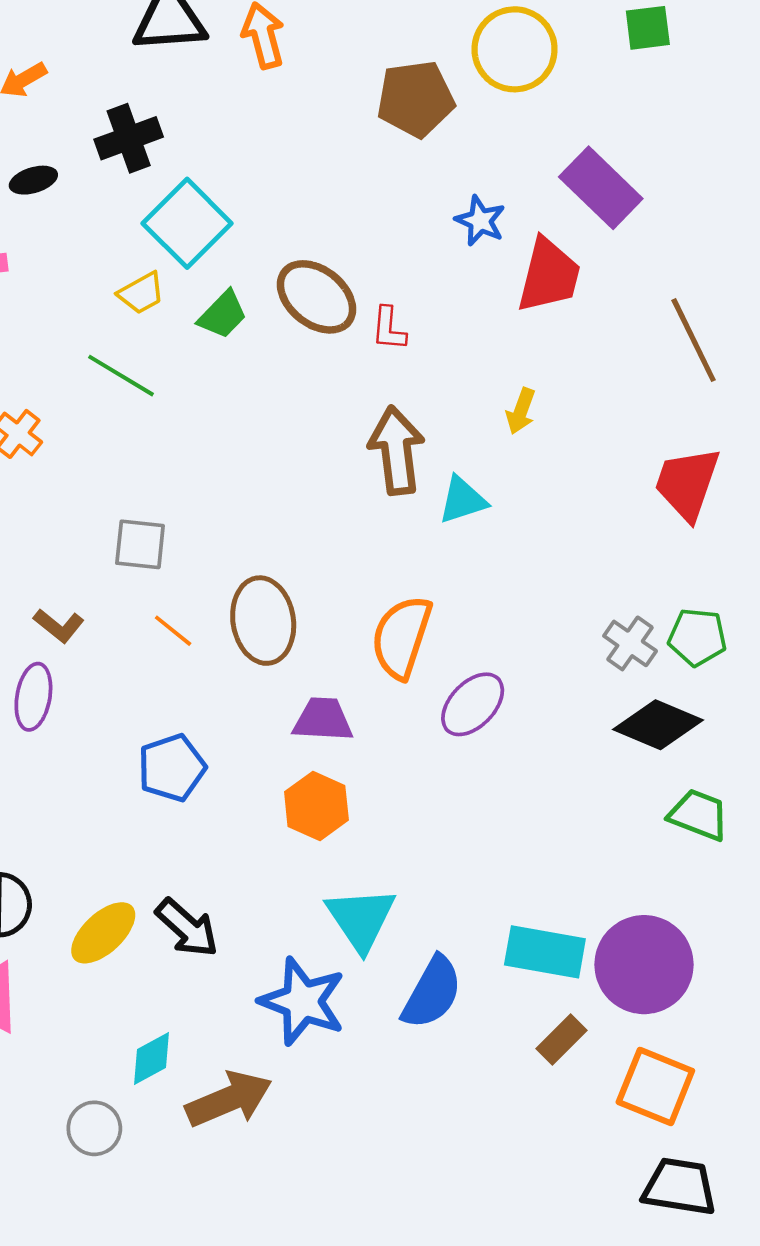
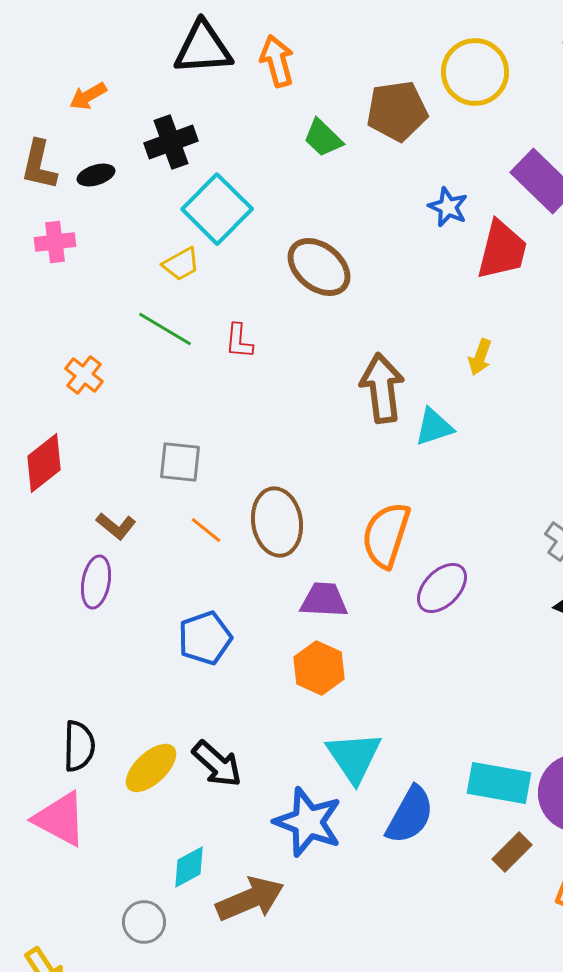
green trapezoid: (223, 315) -> (323, 138), moved, turned 90
red L-shape: (389, 329) -> (239, 341), moved

